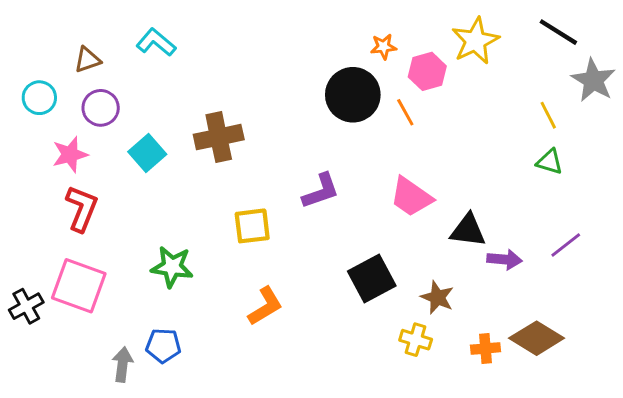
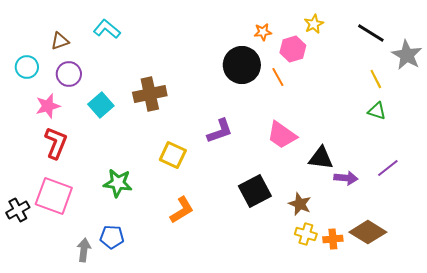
black line: (558, 32) -> (371, 33), moved
yellow star: (475, 41) -> (314, 24), moved, size x0.6
yellow square: (252, 226) -> (173, 155), turned 32
yellow cross: (416, 340) -> (306, 234), moved

